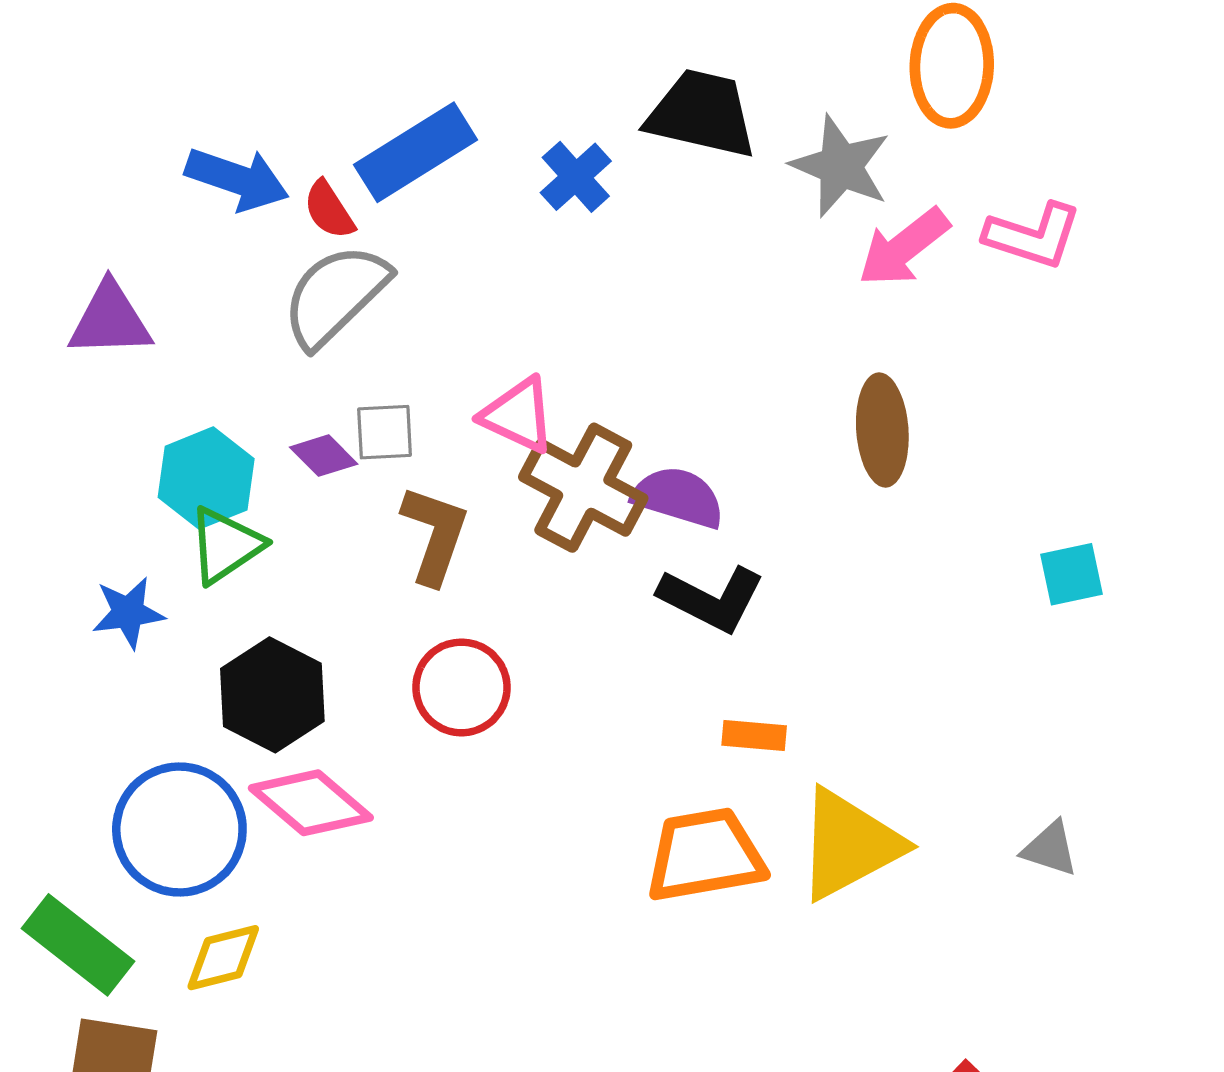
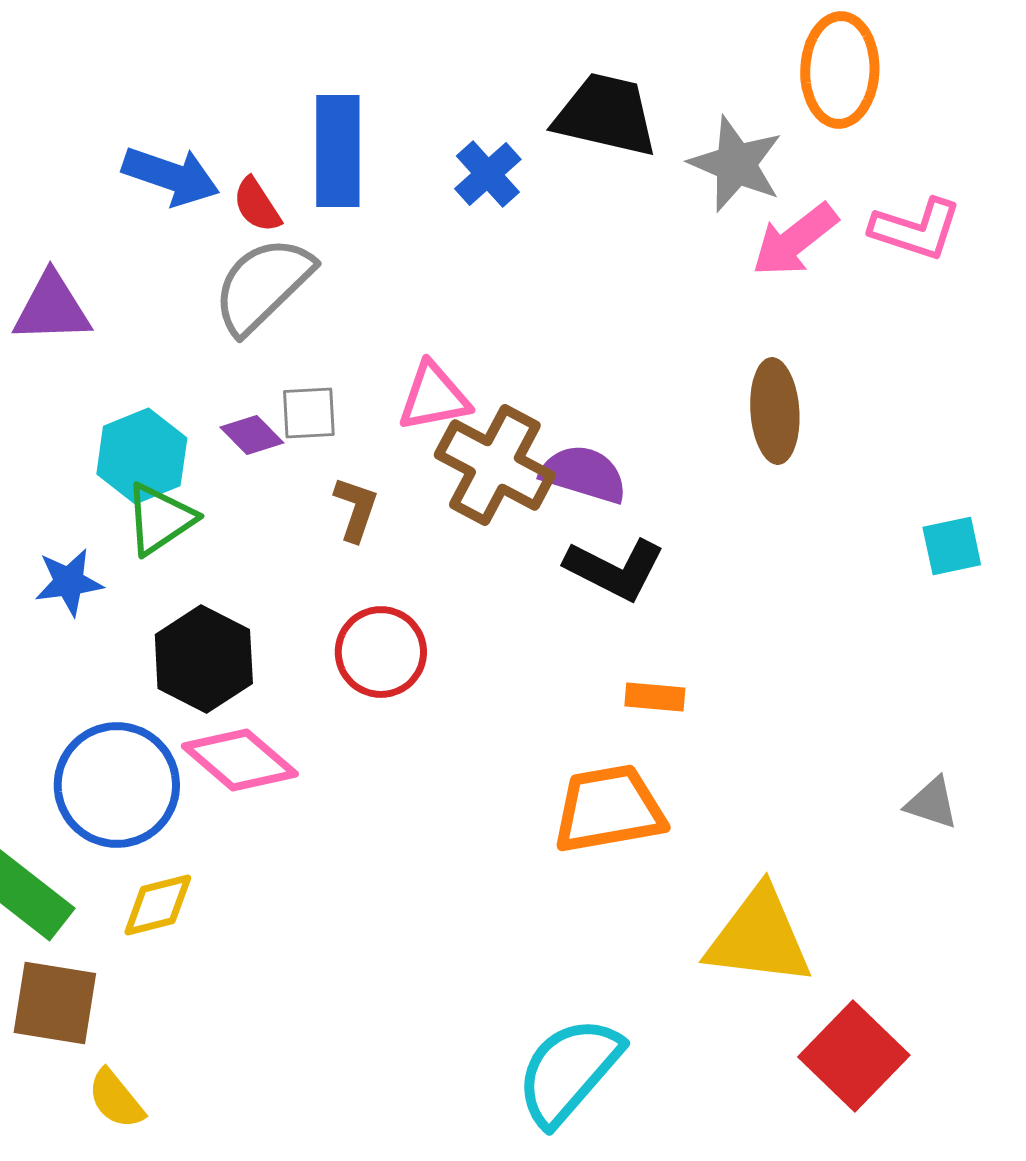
blue rectangle: (416, 152) -> (338, 151), turned -58
pink triangle: (518, 415) -> (434, 397), turned -36
brown L-shape: (435, 535) -> (356, 509), size x0.7
yellow triangle: (849, 844) -> (759, 937), moved, turned 35

